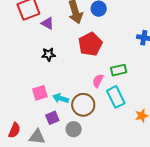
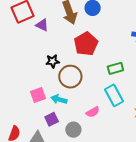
black star: (48, 54) -> (53, 61), moved
pink semicircle: (98, 81) -> (93, 112), moved, turned -144
brown circle: (83, 105) -> (70, 77), moved

